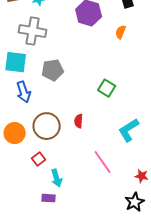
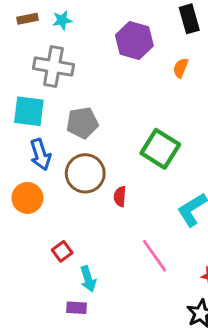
green square: (107, 88) -> (160, 149), size x1.5
brown circle: (47, 126) -> (85, 173), moved
orange circle: (15, 133) -> (27, 198), moved

